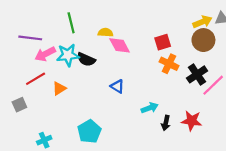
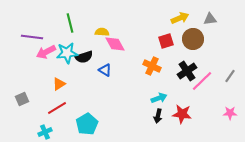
yellow arrow: (202, 22) -> (180, 18), moved
red square: (163, 42) -> (166, 41), moved
black semicircle: (86, 59) -> (84, 57), turned -42
orange cross: (169, 64) -> (152, 66), moved
red line: (36, 79) -> (57, 108), moved
blue triangle: (117, 86) -> (105, 70), moved
cyan arrow: (150, 108) -> (159, 98), moved

